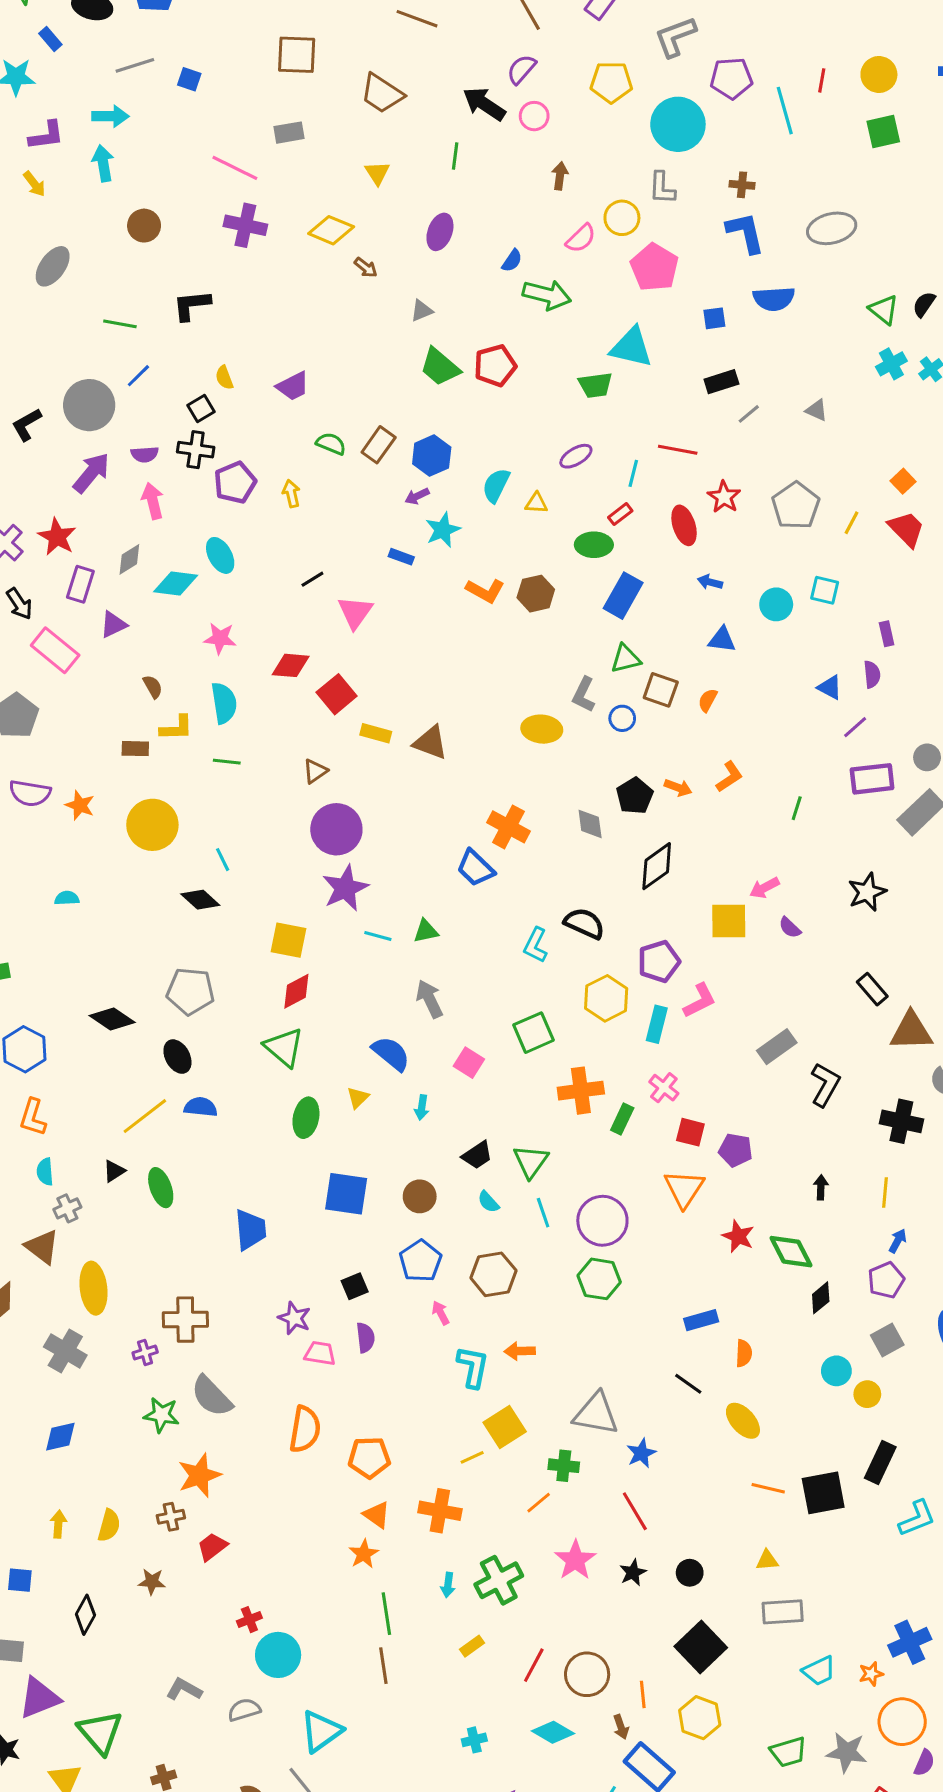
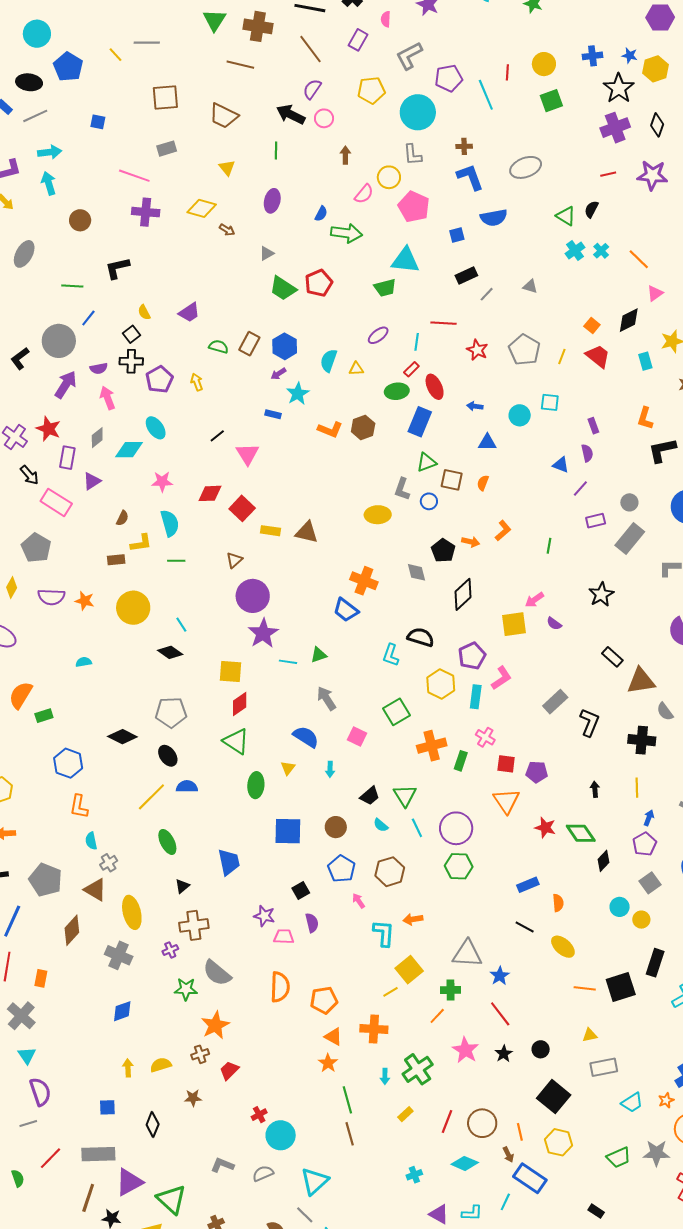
gray line: (135, 65) -> (35, 116), moved
red ellipse: (684, 525) -> (435, 387), moved
brown semicircle: (153, 687) -> (122, 518), turned 63
purple rectangle: (872, 779) -> (596, 521), size x0.7
black triangle: (114, 1171) -> (182, 886), moved
yellow semicircle: (109, 1525) -> (161, 1065), turned -115

